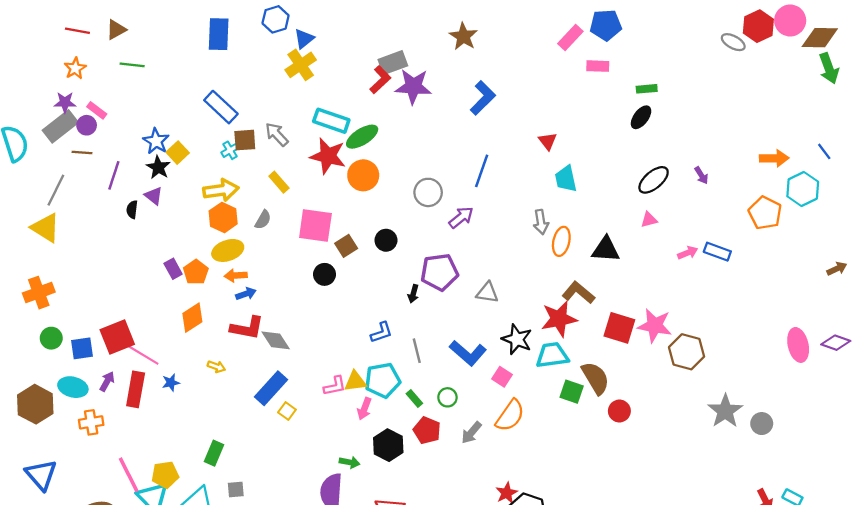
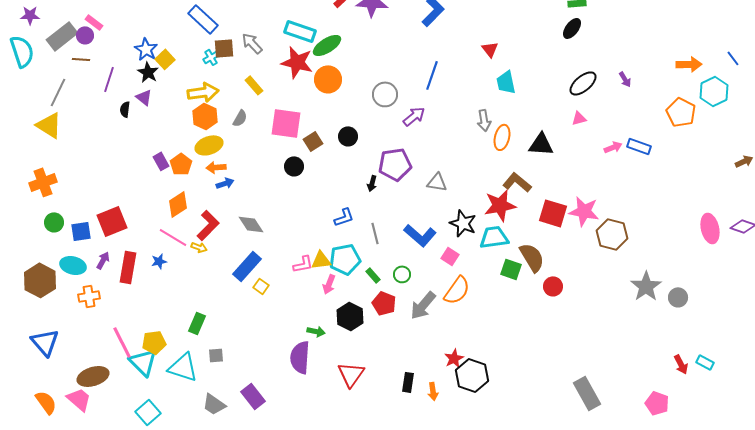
purple star: (65, 102) -> (30, 15), moved
red L-shape: (247, 328) -> (208, 225), moved, turned -56
pink line: (143, 355) -> (173, 237), moved
gray arrow: (471, 433) -> (423, 305), size x1.4

